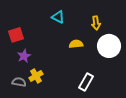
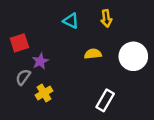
yellow arrow: (96, 23) -> (106, 18), moved
purple star: (24, 56) -> (40, 61), moved
gray semicircle: (19, 82) -> (23, 77), moved, turned -64

